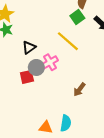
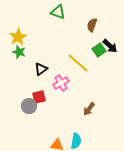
green square: (77, 17) -> (99, 50), moved
gray circle: (36, 67) -> (29, 106), moved

